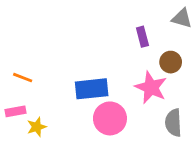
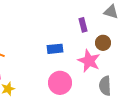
blue rectangle: (92, 89) -> (55, 49), moved, size x0.7

